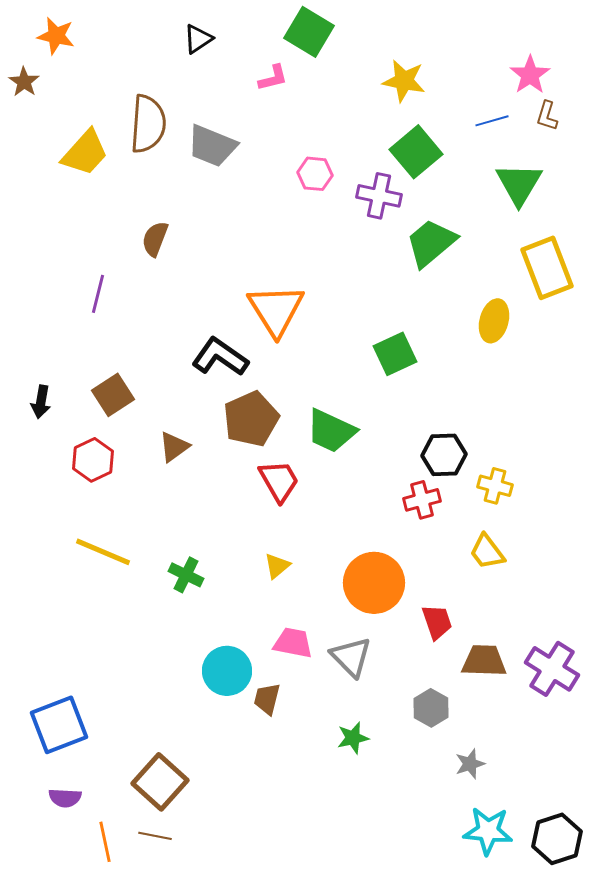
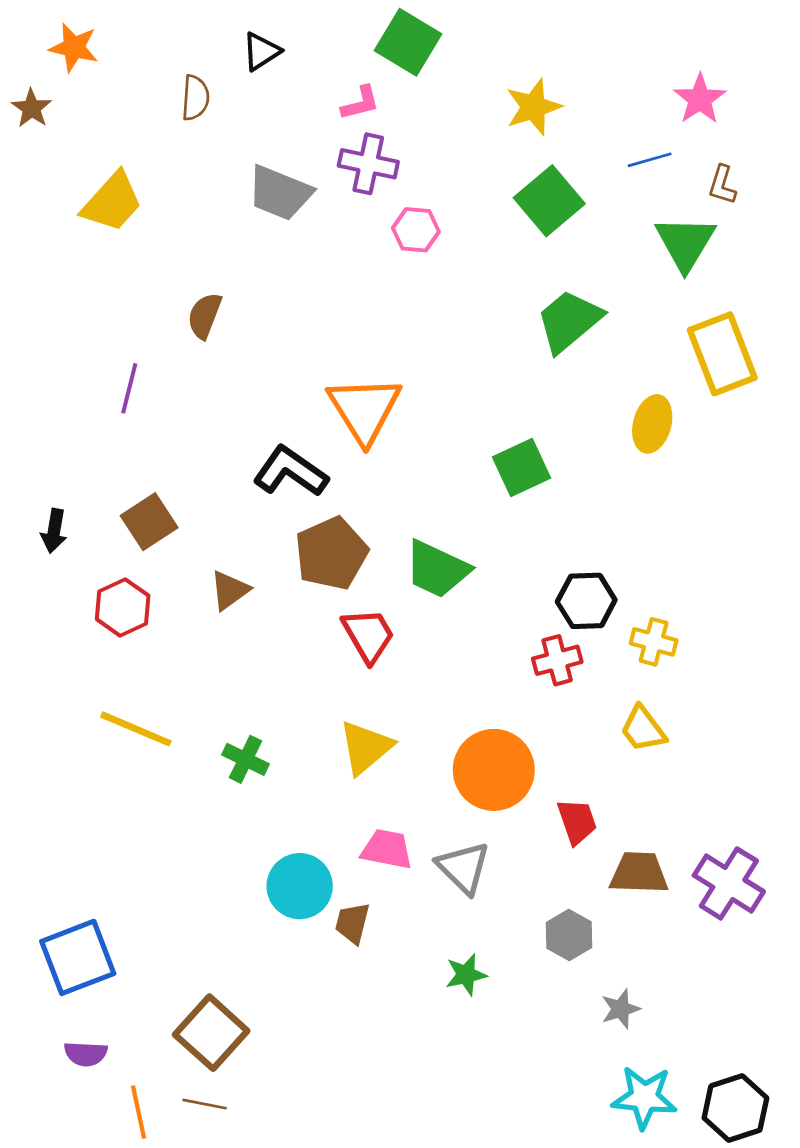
yellow star: (404, 81) -> (533, 107), turned -30
brown L-shape: (547, 116) -> (722, 185), moved
brown semicircle: (148, 124) -> (195, 98), moved, size x0.6
purple cross: (379, 196) -> (368, 164), moved
yellow triangle: (277, 566) -> (366, 747), size x1.6

